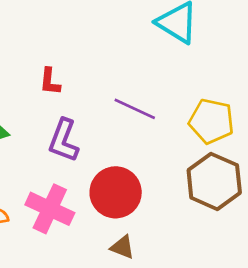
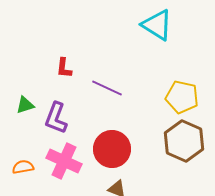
purple line: (135, 109) -> (107, 88), moved
purple L-shape: (64, 140) -> (56, 118), moved

